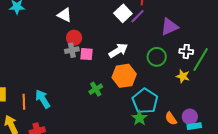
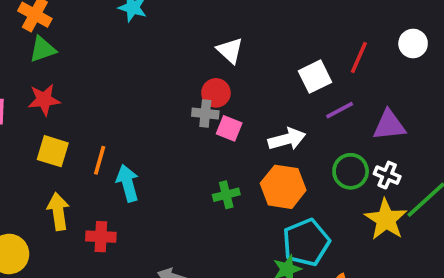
white triangle: (65, 15) -> (230, 50), moved
purple line: (138, 16) -> (340, 110), moved
white cross: (186, 51) -> (387, 175), moved
yellow star: (183, 76) -> (386, 219), size x1.6
orange line: (24, 102) -> (100, 160), moved

